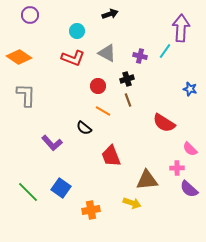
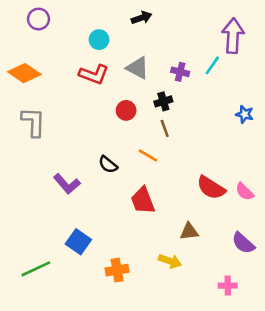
orange line: (103, 111) -> (148, 156), moved
red semicircle: (164, 123) -> (211, 188), moved
pink cross: (177, 168) -> (228, 286), moved
brown triangle: (147, 180) -> (189, 231), size x0.7
green line: (28, 192) -> (36, 269), moved, turned -70

